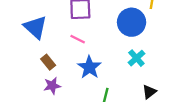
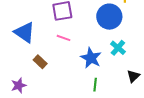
blue star: (89, 67) -> (91, 58), moved
purple star: (52, 86) -> (19, 85), moved

